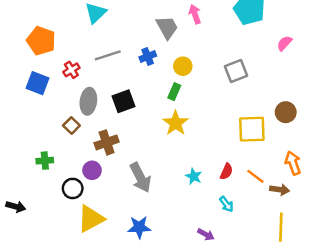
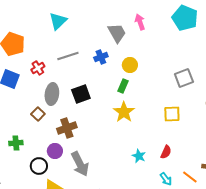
gray square: (236, 71) -> (184, 78), moved
yellow square: (252, 129) -> (172, 114), moved, size x0.7
orange line: (255, 176) -> (190, 177), moved
gray arrow: (140, 178) -> (80, 164), moved

